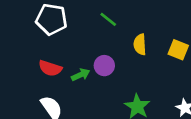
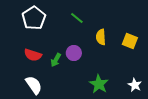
white pentagon: (51, 19) -> (34, 18), turned 30
green arrow: (81, 75) -> (56, 60), turned 144

